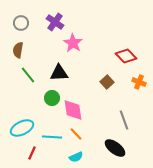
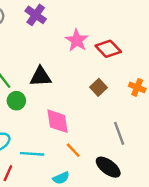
pink star: (73, 43) -> (77, 40), moved
red diamond: (126, 56) -> (108, 49), moved
green circle: (52, 98) -> (16, 101), moved
orange line: (76, 134) -> (73, 150), moved

